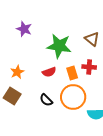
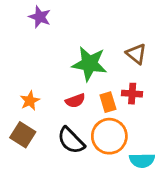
purple star: (24, 29) -> (40, 17), moved
black semicircle: (46, 100) -> (71, 140), size x1.5

